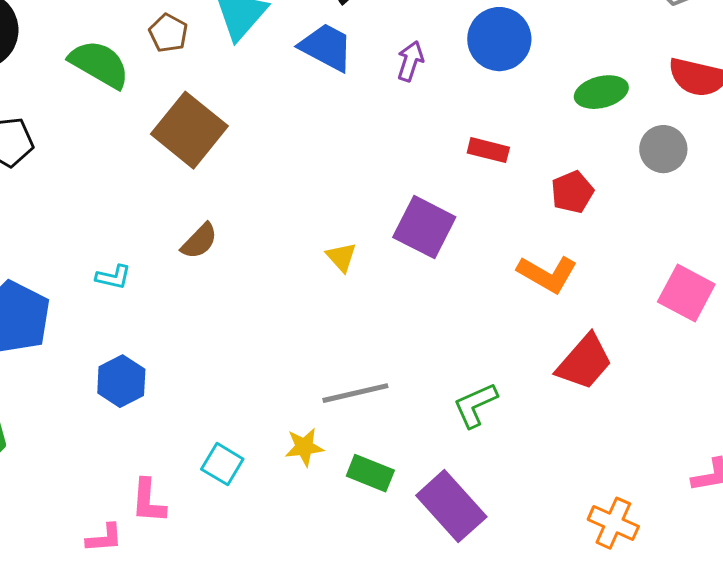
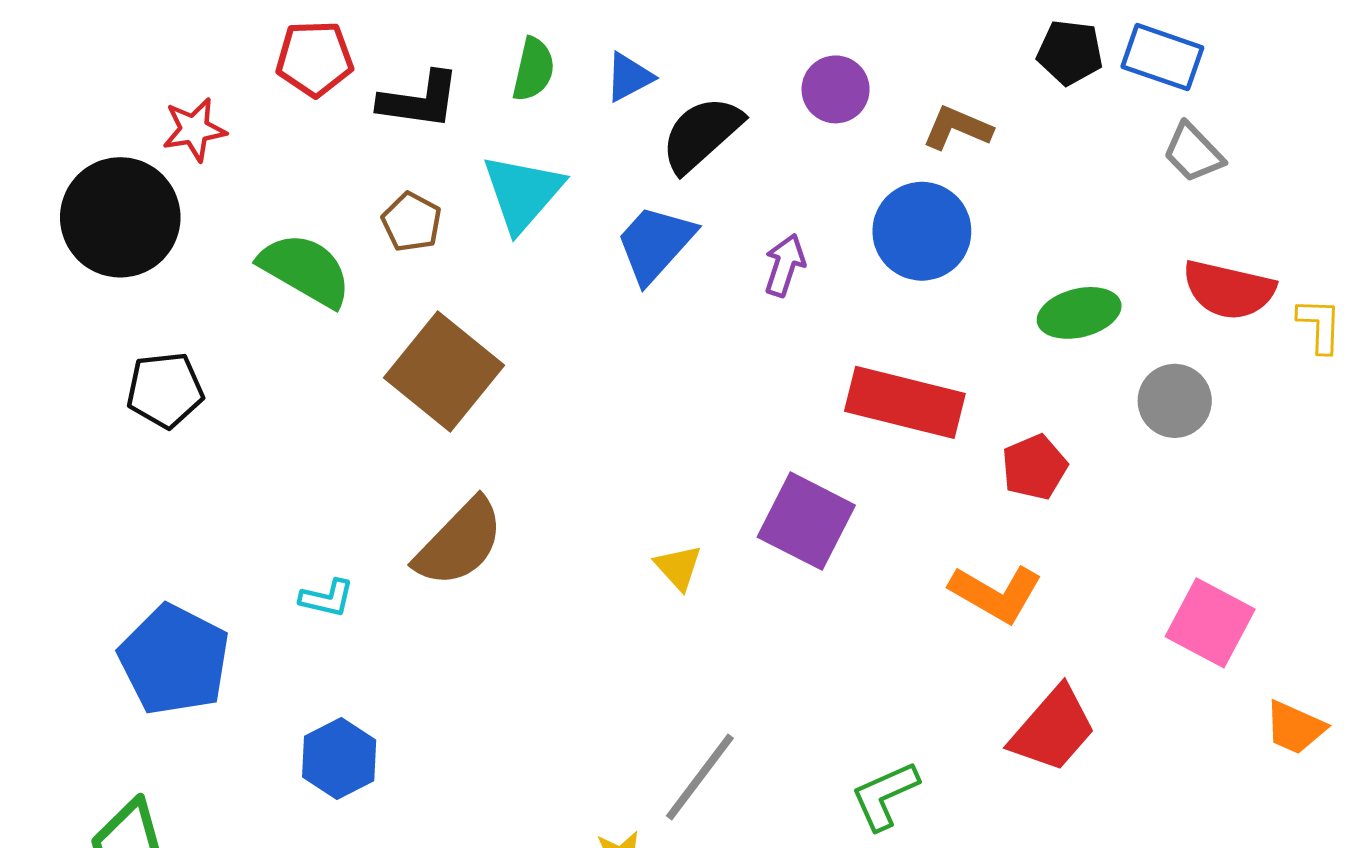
blue trapezoid: (326, 47) -> (655, 244), turned -76
red rectangle: (488, 150) -> (905, 402), size x1.8
brown semicircle: (199, 241) -> (459, 543), size x1.6
gray line: (355, 393) -> (700, 777), turned -40

